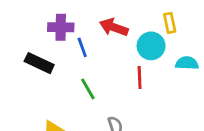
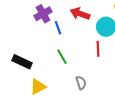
purple cross: (61, 27) -> (43, 14), turned -30
black rectangle: (39, 63) -> (22, 62), moved

